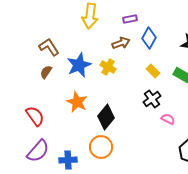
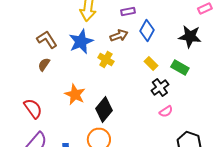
blue star: (79, 65) -> (81, 42), moved
black cross: (152, 99) -> (160, 88), moved
pink semicircle: (168, 119) -> (166, 112), turned 120

